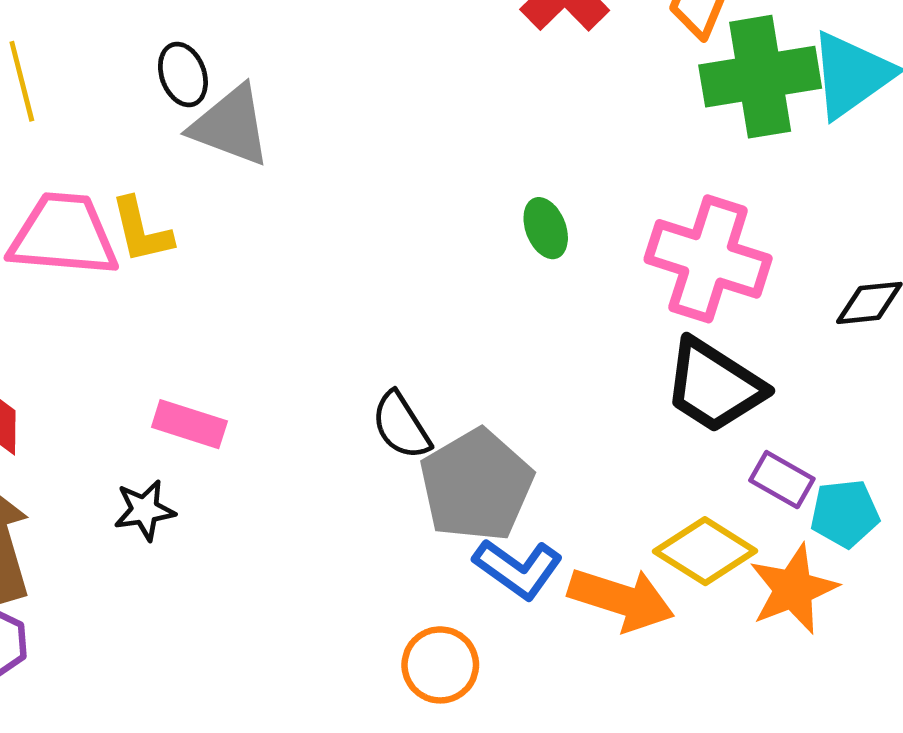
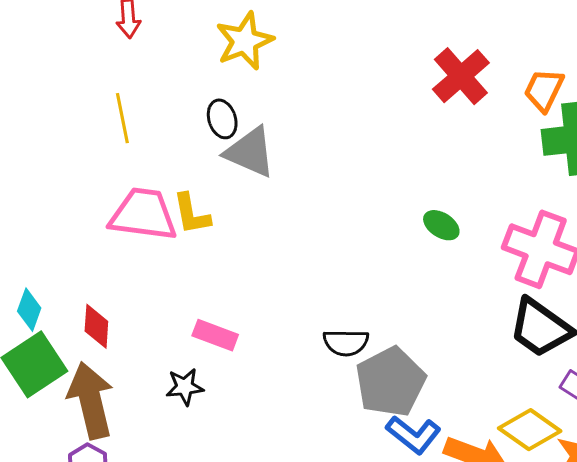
green ellipse: (546, 228) -> (441, 225), turned -39
black semicircle: (401, 426) -> (346, 343), turned -60

